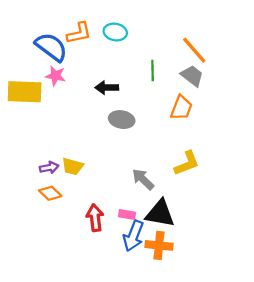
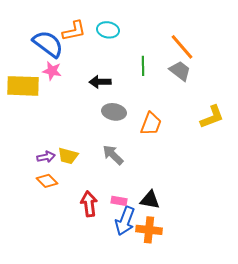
orange trapezoid: (181, 108) -> (151, 124), moved
yellow L-shape: (187, 163) -> (212, 117), moved
gray arrow: (143, 179) -> (113, 155), moved
black triangle: (160, 213) -> (150, 200), size x0.7

